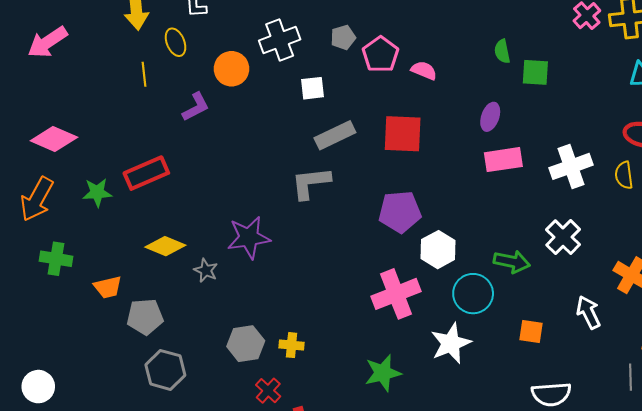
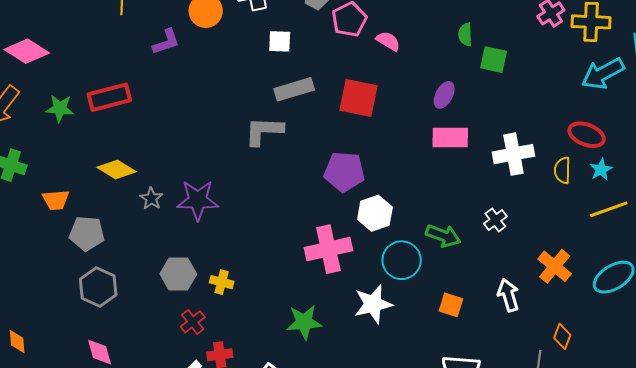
purple star: (249, 237) -> (198, 200), moved
white cross: (563, 237) -> (495, 220), size x0.7

